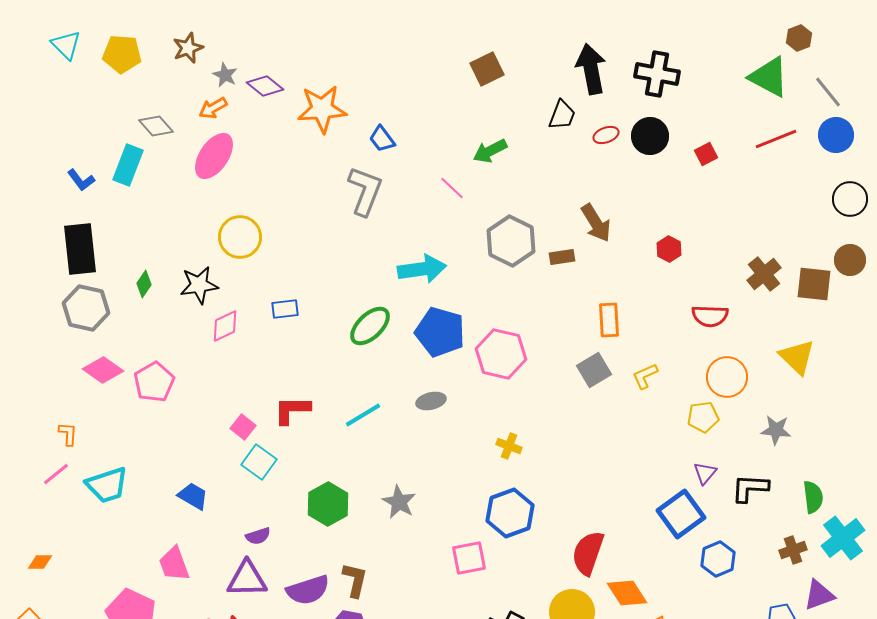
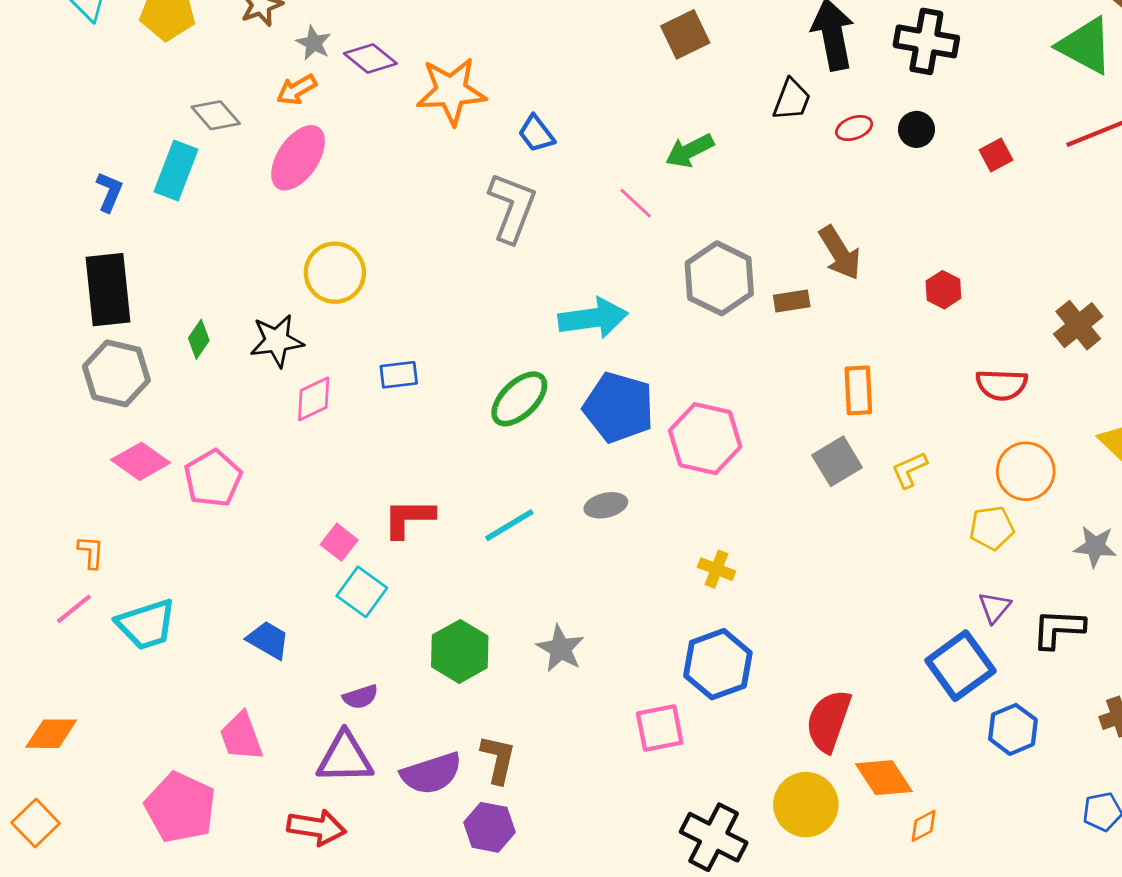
black circle: (650, 136) -> (916, 129), size x0.7
blue L-shape: (81, 180) -> (109, 192), turned -120
orange diamond: (40, 562) -> (51, 734), size x1.5

